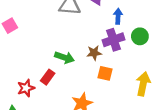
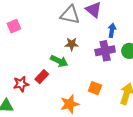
brown star: (94, 53) -> (72, 44), moved
orange square: (105, 73) -> (95, 88), moved

